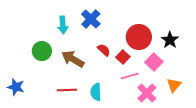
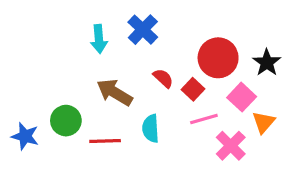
green circle: (42, 51) -> (66, 121), moved
orange triangle: (174, 85) -> (264, 122), moved
cyan semicircle: (96, 92) -> (151, 128), moved

